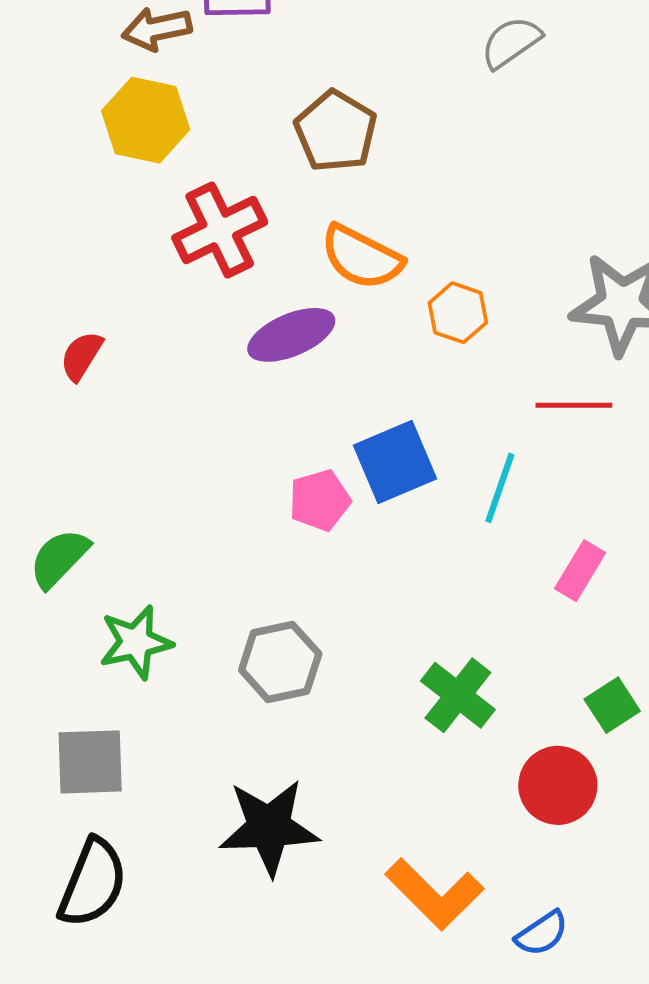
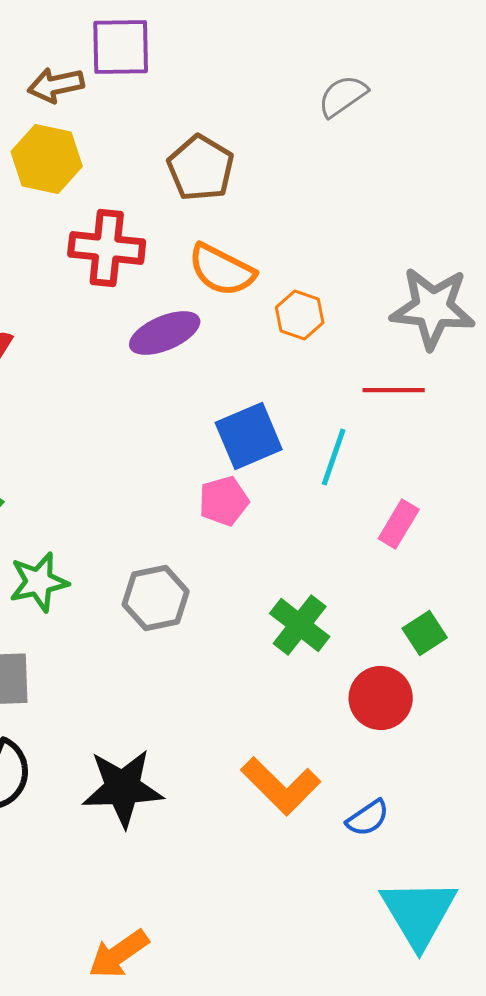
red cross: (220, 230) -> (107, 248), turned 32
pink pentagon: (320, 500) -> (224, 501), moved
black star: (269, 827) -> (123, 788), moved

